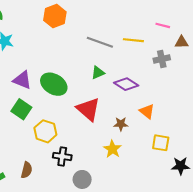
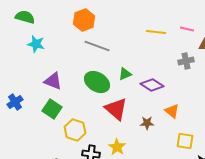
yellow line: (133, 40) -> (156, 32), moved
gray line: (100, 42) -> (97, 46), moved
green ellipse: (54, 84) -> (97, 82), moved
yellow star: (112, 149) -> (117, 147), moved

